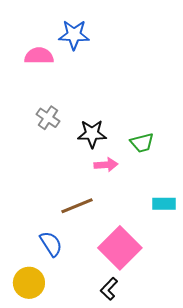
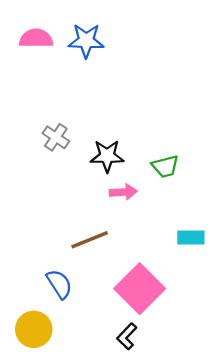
pink semicircle: (39, 56) -> (36, 38), moved

